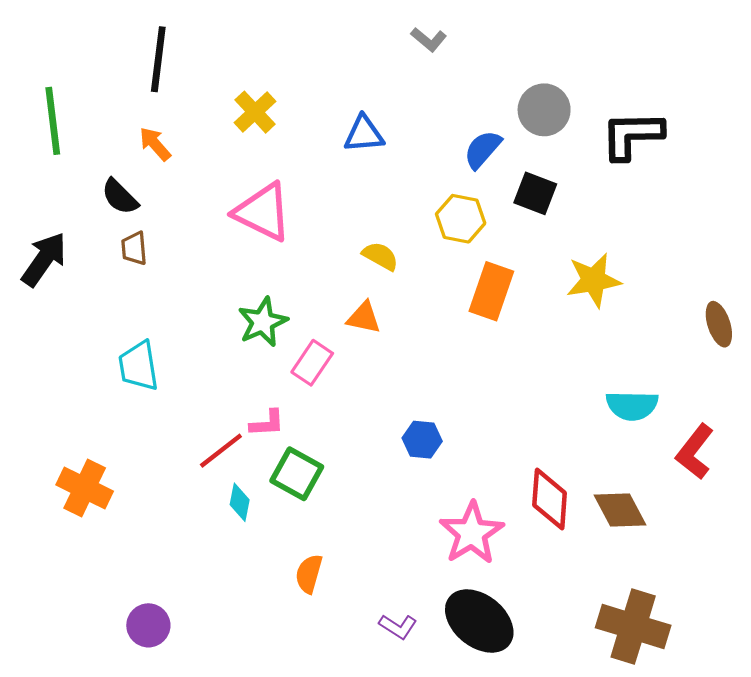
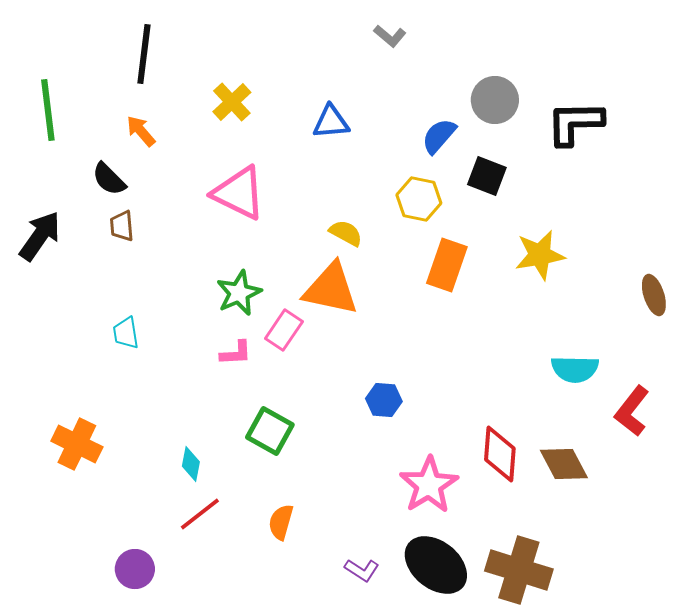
orange triangle: (364, 318) -> (331, 289), size x1.8
cyan trapezoid: (139, 366) -> (126, 333), size x0.7
pink L-shape: (267, 423) -> (236, 353), moved
red line: (221, 451) -> (200, 514), moved
cyan diamond: (240, 502) -> (191, 464), moved
brown cross: (633, 626) -> (519, 570), moved

